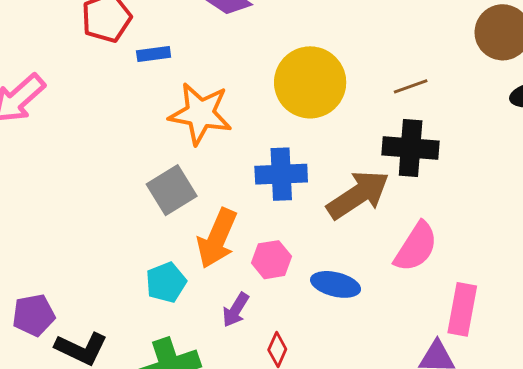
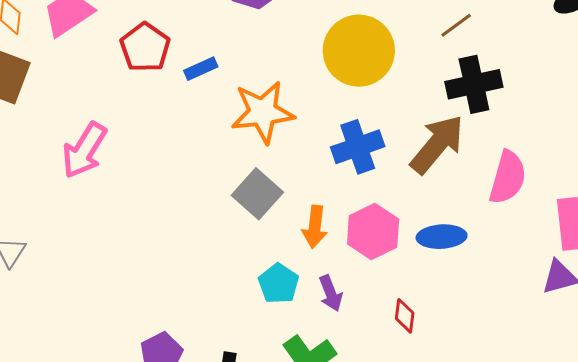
orange arrow: (217, 238) -> (315, 227), size x0.7
pink hexagon: (271, 260) -> (373, 231), size x1.4
purple arrow: (236, 310) -> (331, 293), moved, turned -36

